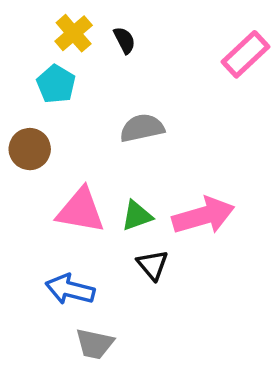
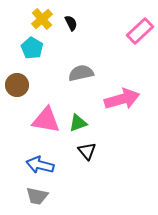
pink arrow: (203, 216) -> (122, 99), moved
gray trapezoid: (95, 344) -> (37, 196), moved

